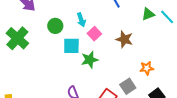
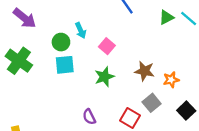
cyan arrow: (81, 20) -> (81, 31), moved
brown star: (124, 39) -> (144, 71), moved
cyan square: (71, 46) -> (65, 65), moved

